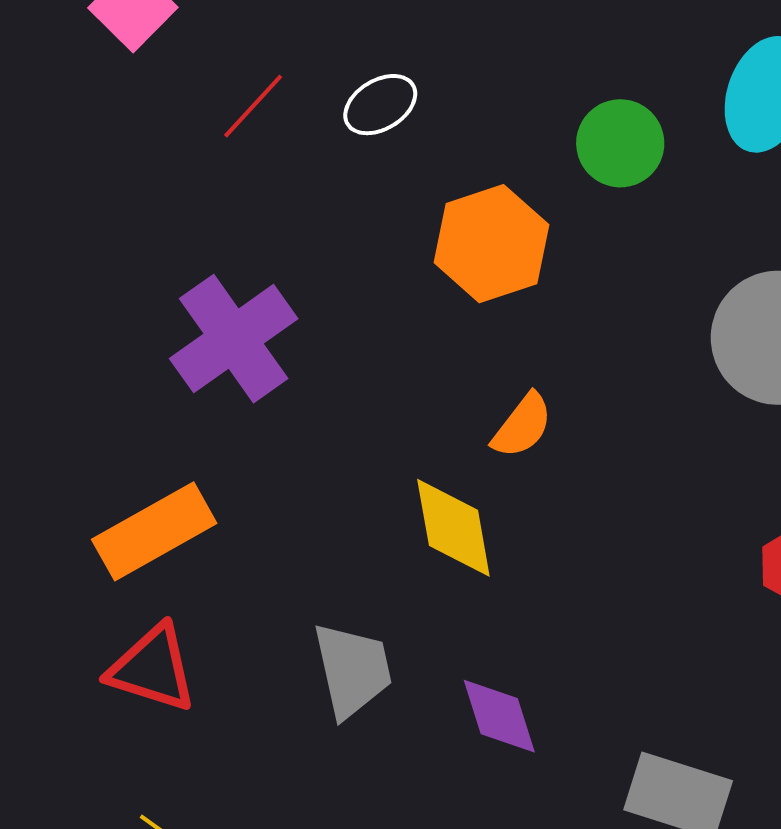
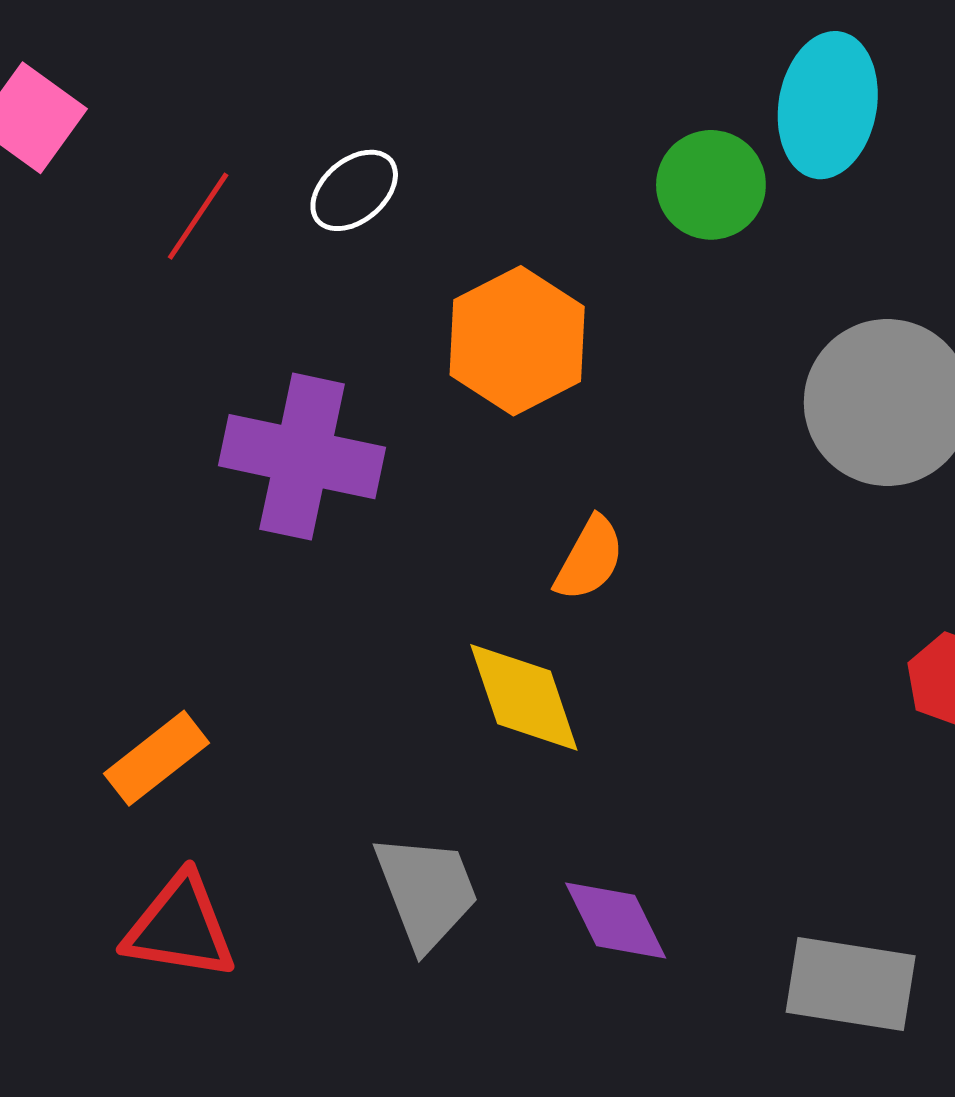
green circle: (620, 143) -> (711, 185), moved
purple cross: (234, 339) -> (302, 457), moved, turned -34
orange rectangle: (154, 531) -> (156, 758), size x0.7

